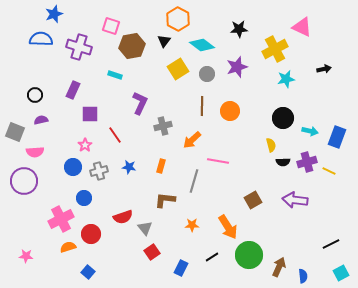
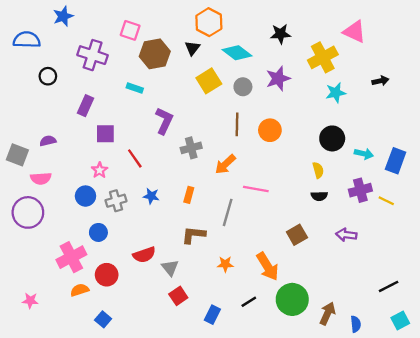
blue semicircle: (41, 39) -> (27, 40), moved
black circle: (35, 95) -> (48, 76), moved
black semicircle: (283, 162) -> (319, 196), moved
purple arrow: (295, 200) -> (346, 235), size x0.7

